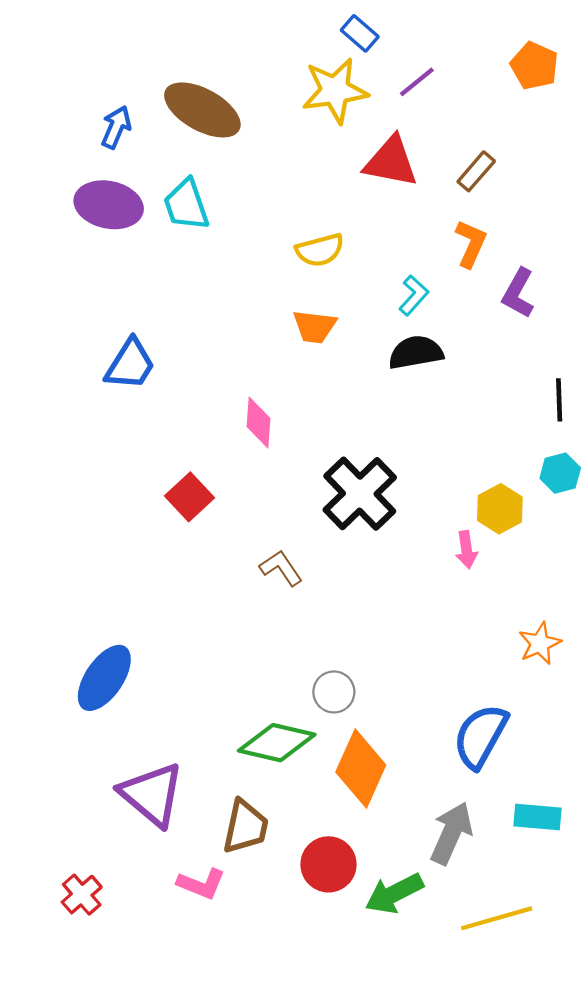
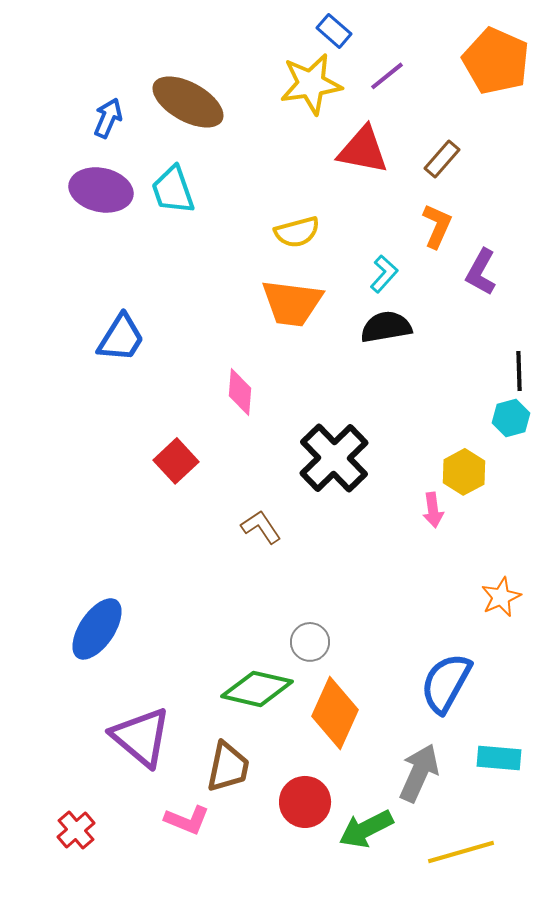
orange pentagon: (534, 66) -> (496, 61), size x1.5
orange trapezoid: (314, 327) -> (292, 303), size x1.5
cyan hexagon: (560, 473) -> (511, 418), moved

